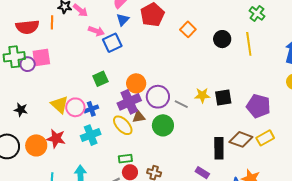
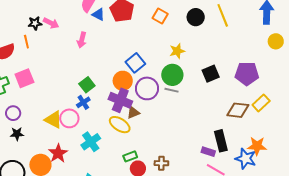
blue triangle: (123, 20) -> (98, 14), moved, turned -32
pink arrow: (96, 31) -> (82, 40), moved, turned 98
blue square: (112, 43) -> (135, 63), moved
purple circle: (28, 64) -> (13, 113), moved
yellow star: (202, 95) -> (177, 51), moved
purple cross: (129, 102) -> (120, 100), turned -30
blue cross: (91, 109) -> (83, 102), moved
green circle: (163, 125) -> (172, 75), moved
red star: (56, 138) -> (58, 153), turned -30
black rectangle: (219, 148) -> (221, 141), moved

